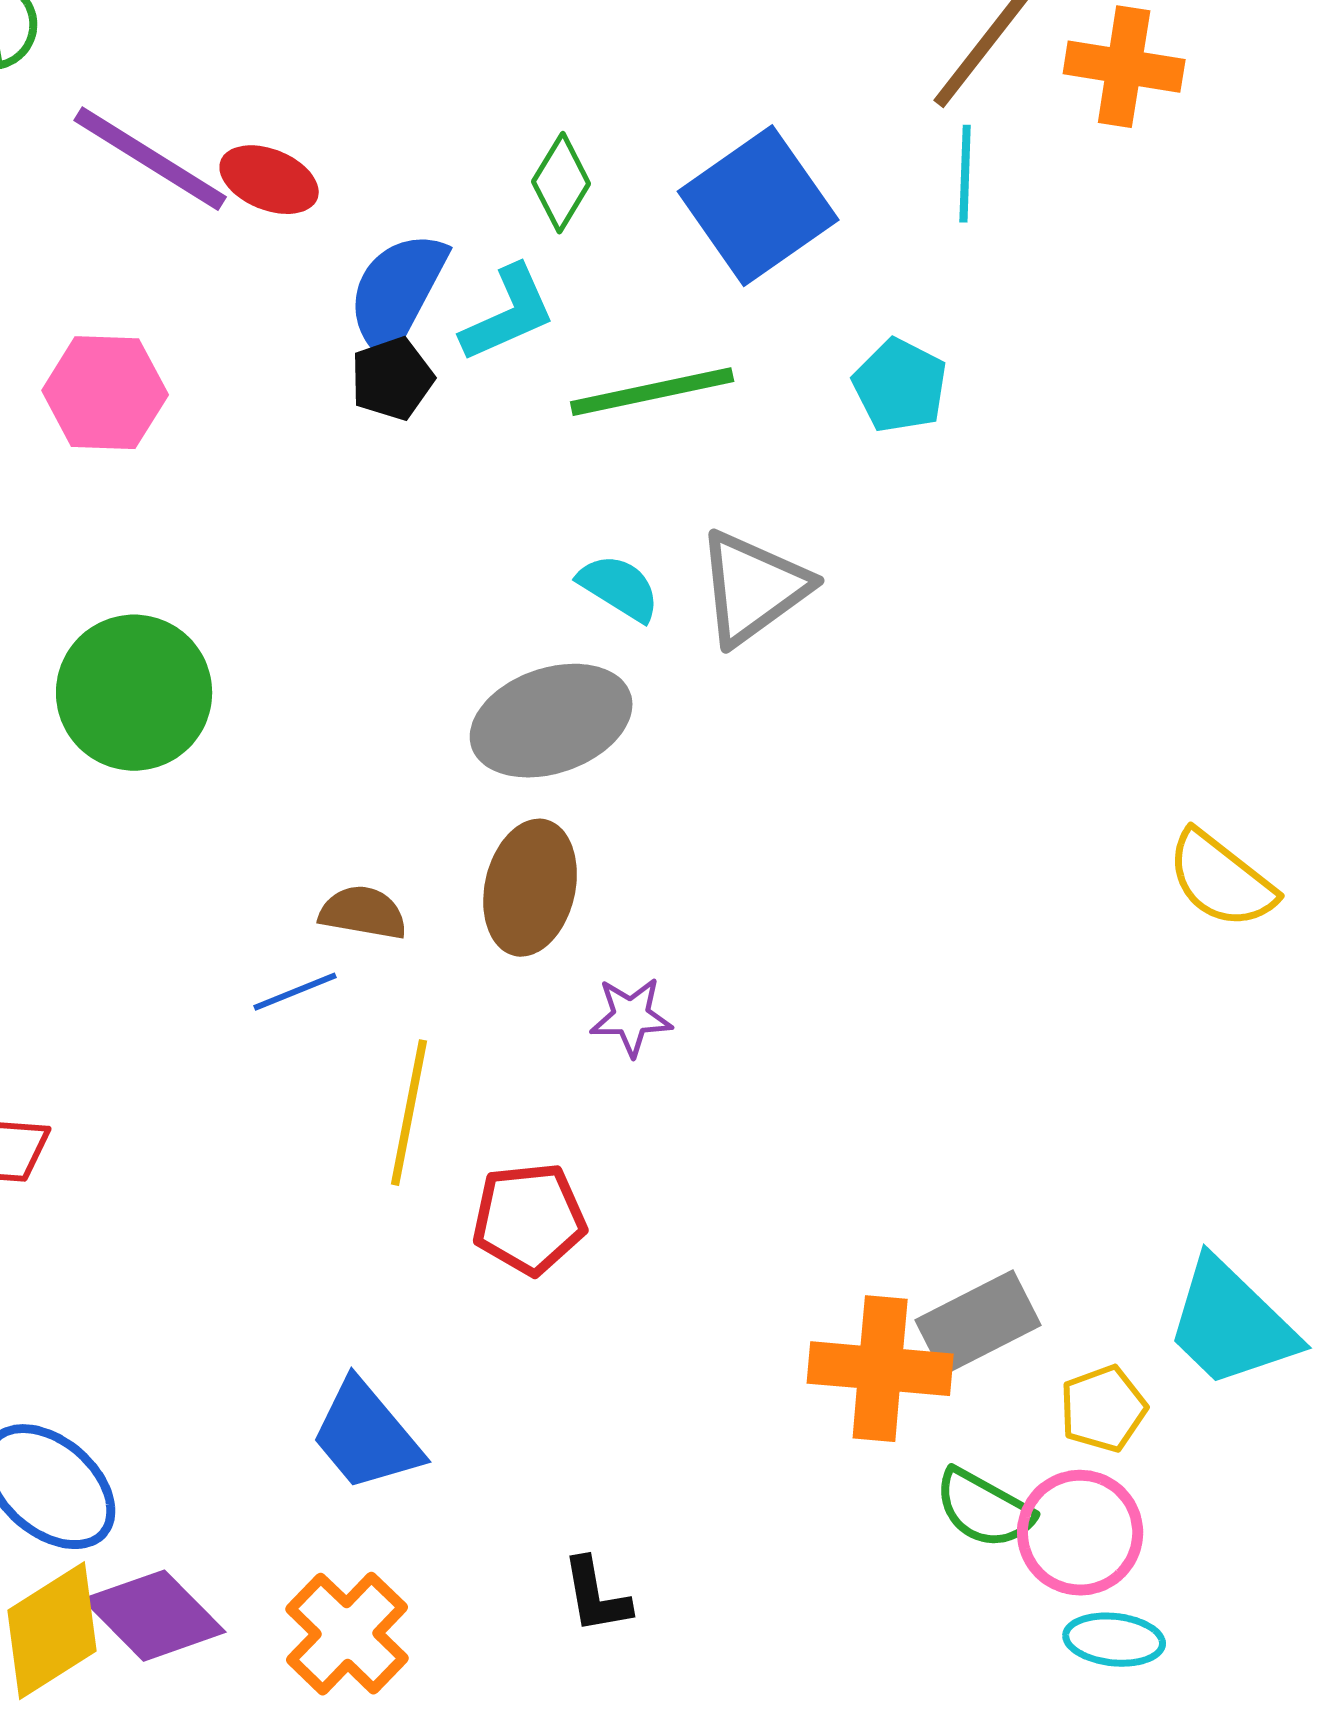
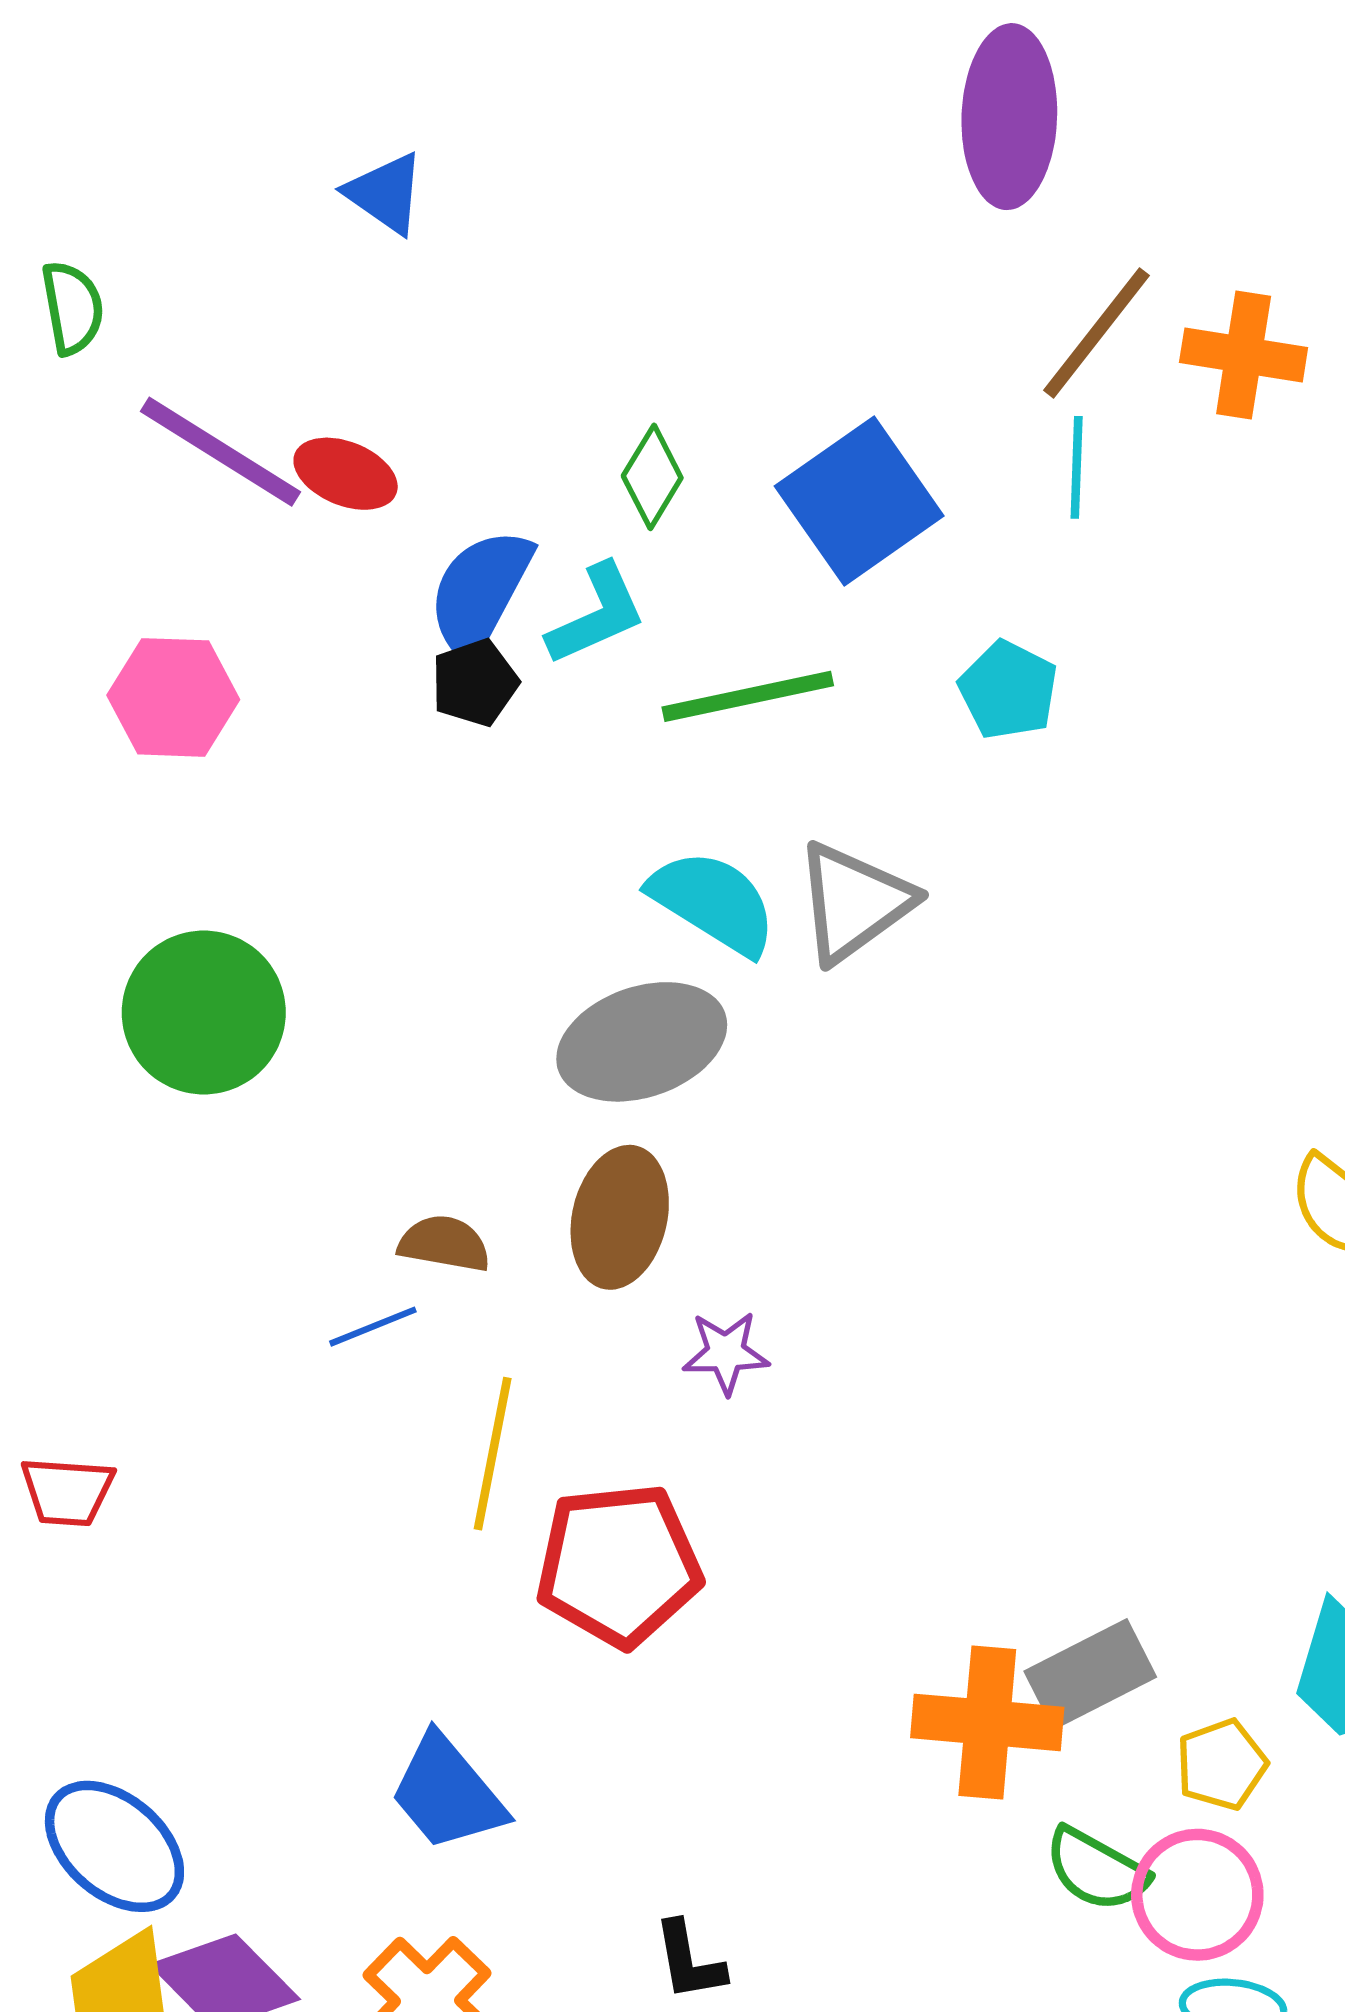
cyan semicircle: (619, 588) -> (713, 902), size x1.5
red pentagon: (529, 1219) -> (619, 1565), size x1.4

